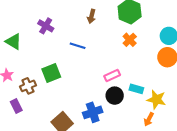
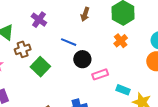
green square: (51, 73) -> (40, 67), turned -30
brown cross: (28, 86) -> (23, 49), moved
black circle: (115, 96) -> (82, 59), moved

